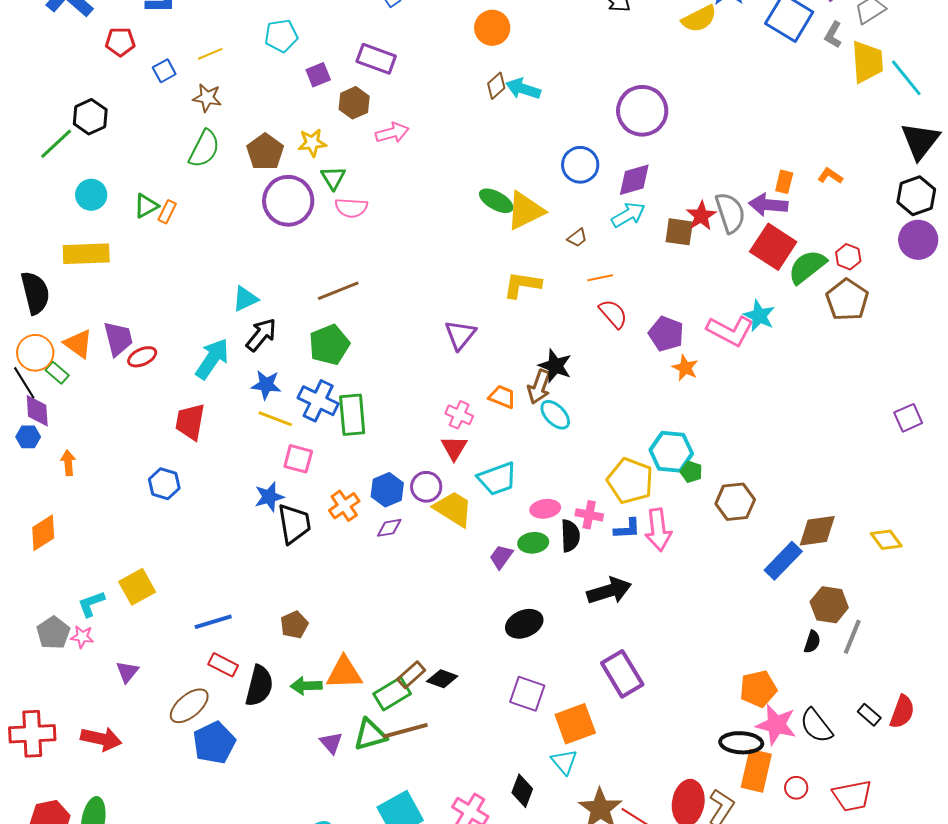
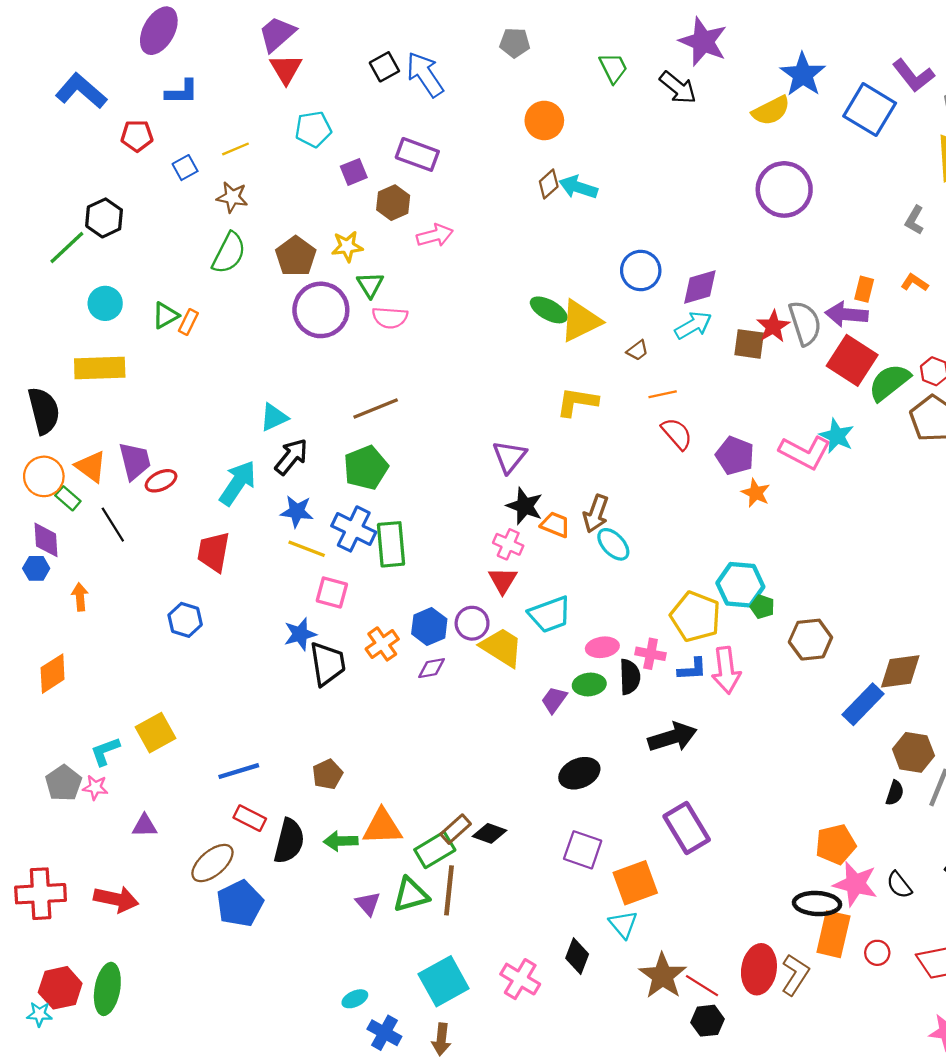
gray L-shape: (833, 35) -> (914, 220), moved
purple circle: (642, 111) -> (784, 189), moved
black star: (555, 366) -> (525, 506), moved
black line: (24, 383) -> (113, 525), moved
purple triangle: (127, 672) -> (145, 826), turned 50
black semicircle: (816, 726) -> (899, 885), size x0.7
brown line: (405, 731) -> (449, 890), turned -69

